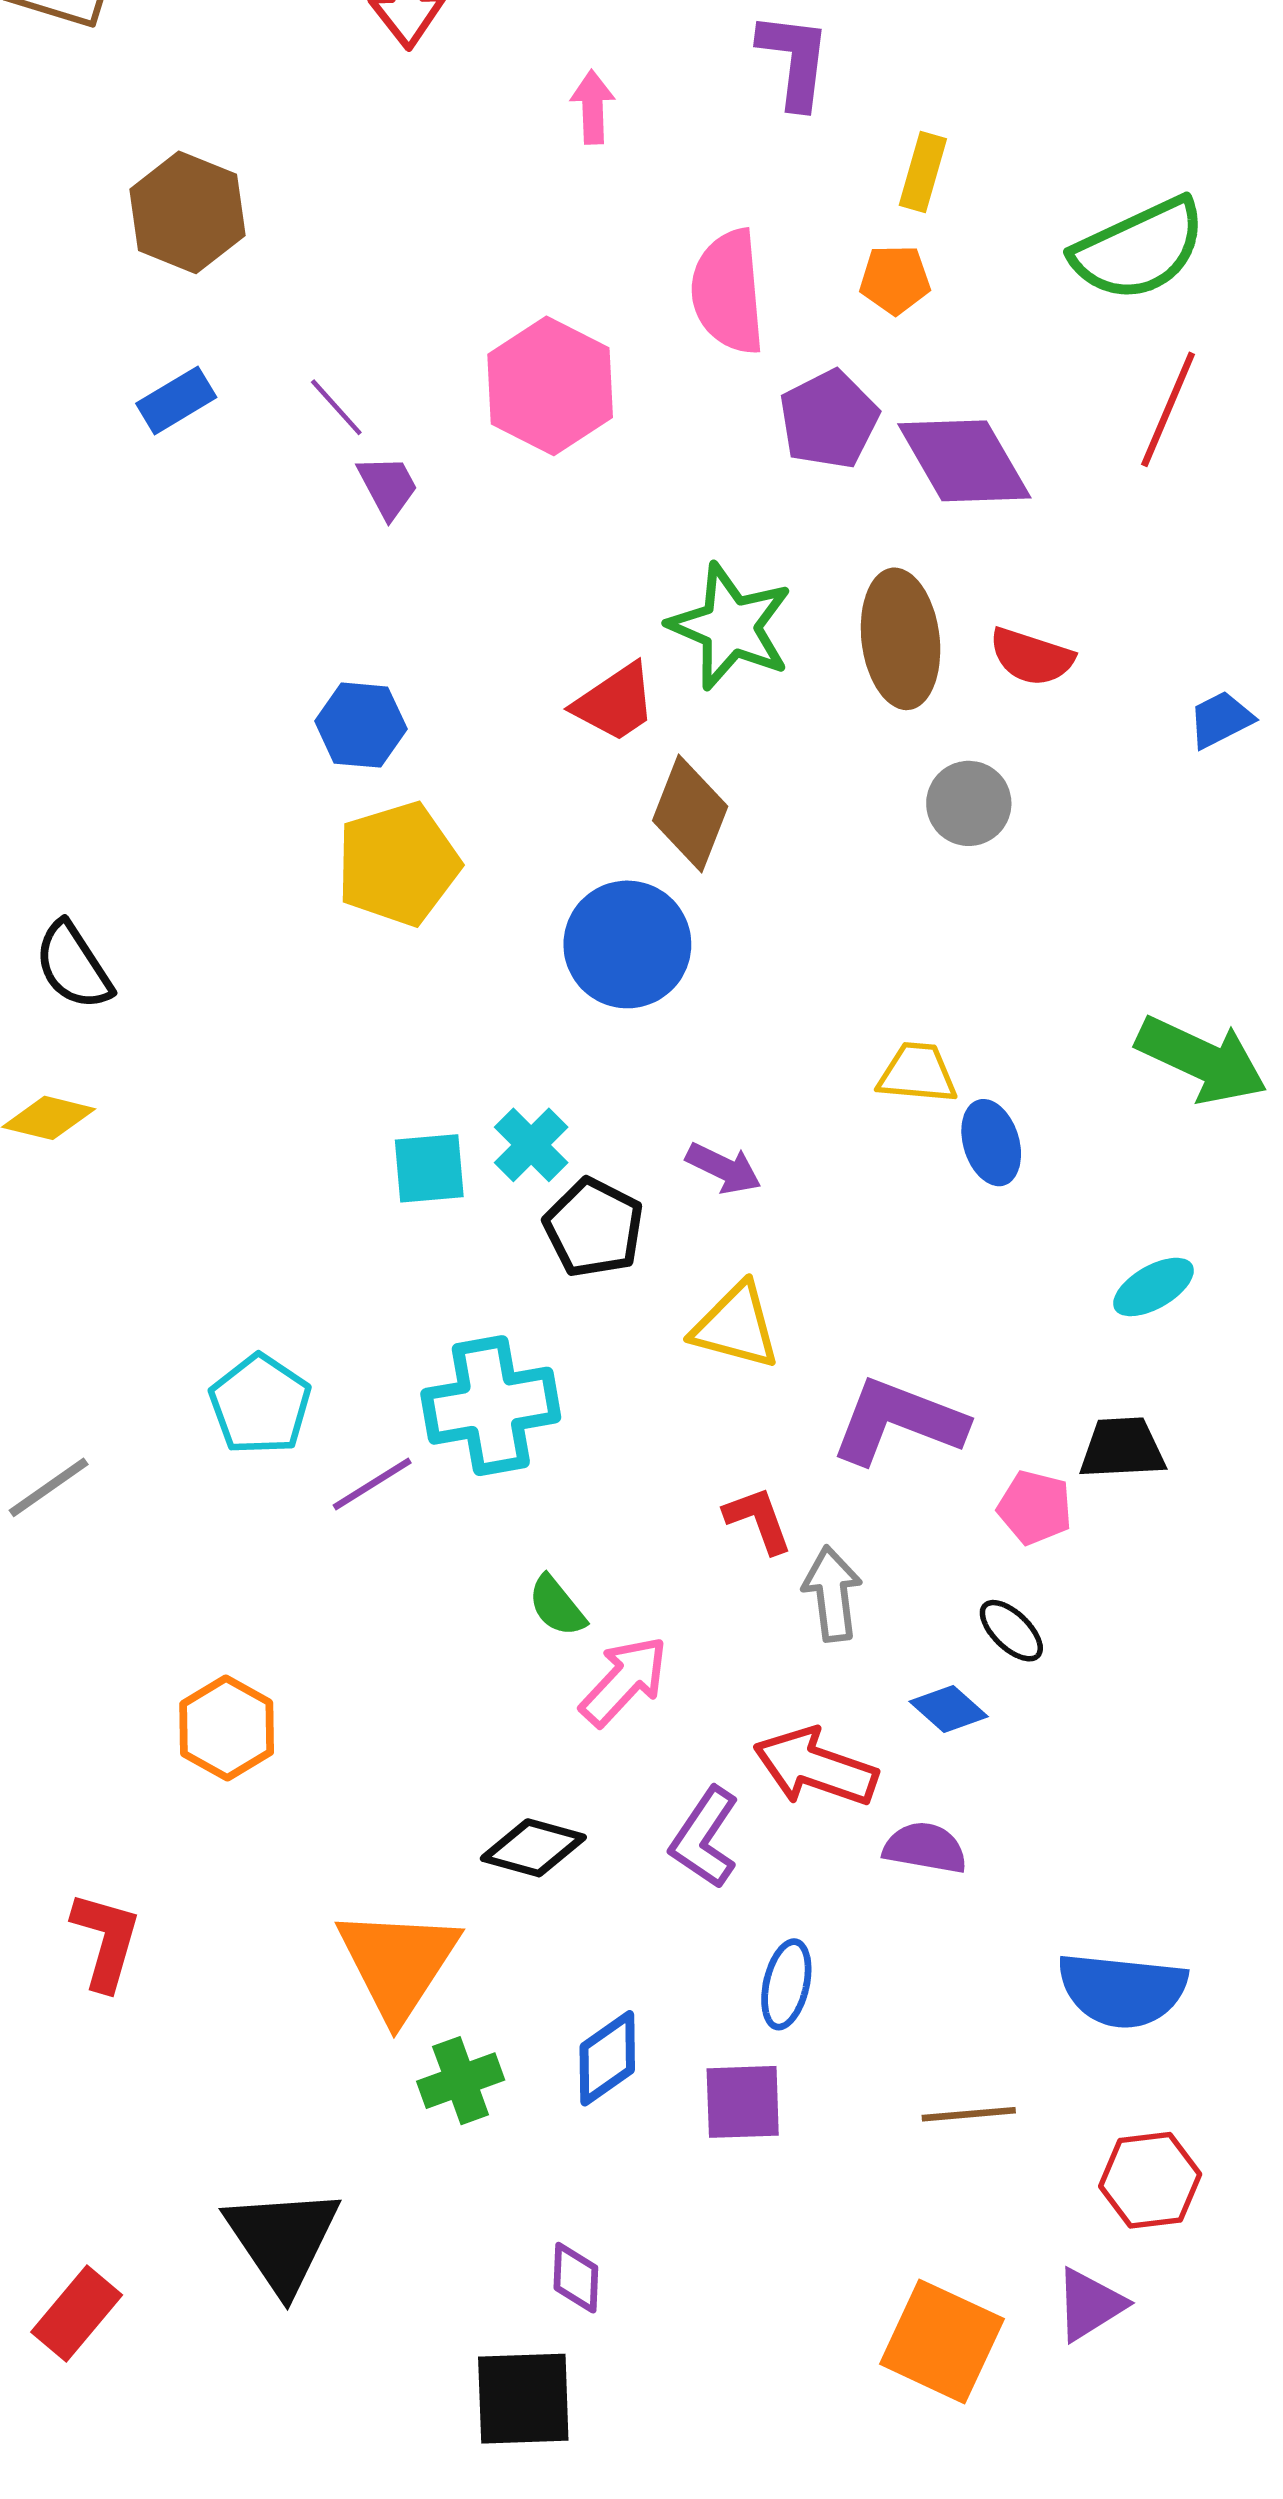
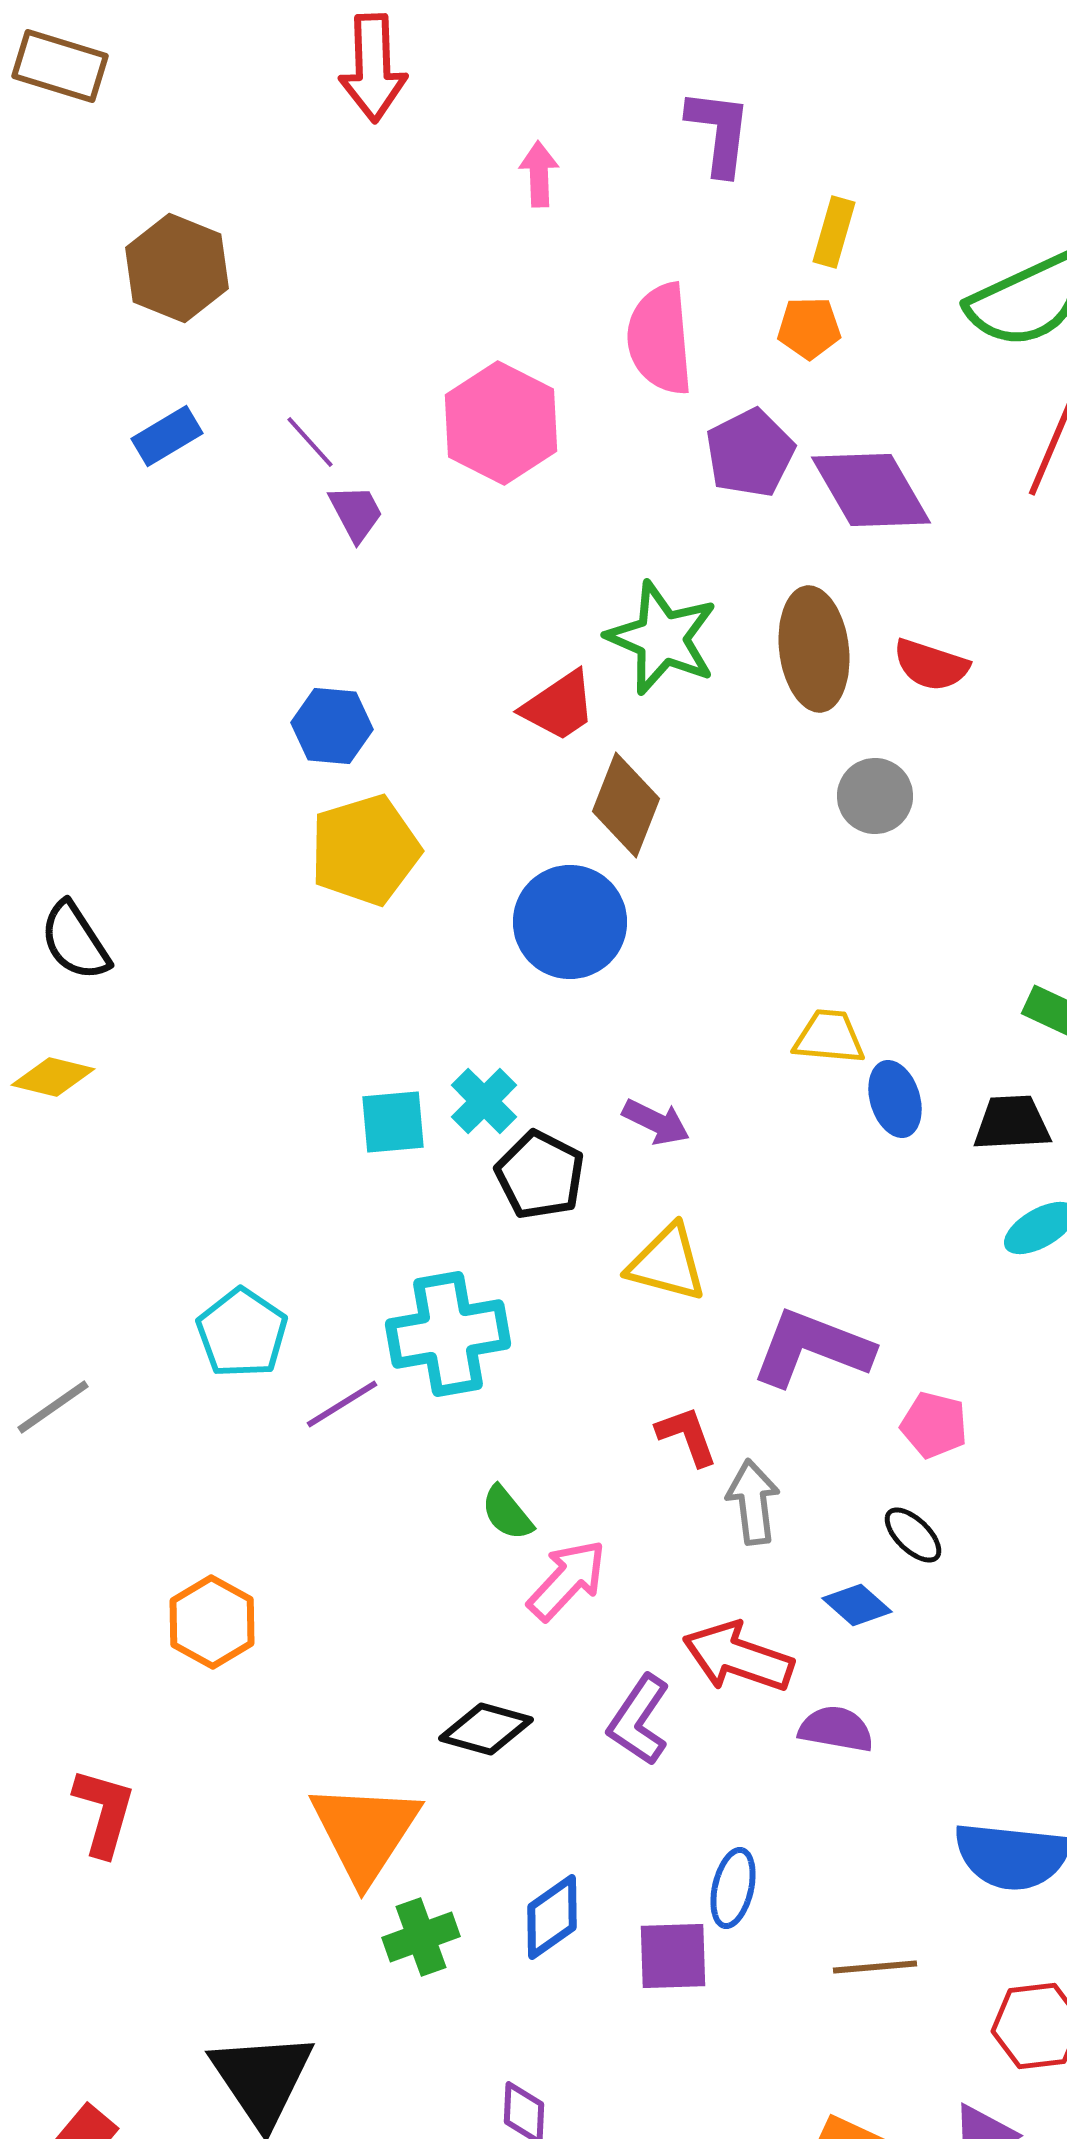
black trapezoid: (1122, 1448) -> (1012, 1123), moved
blue ellipse: (786, 1984) -> (733, 1888), moved

